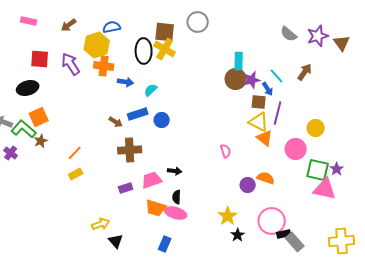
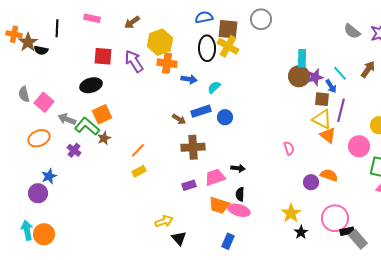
blue semicircle: (112, 27) -> (204, 17), moved

